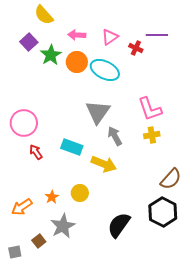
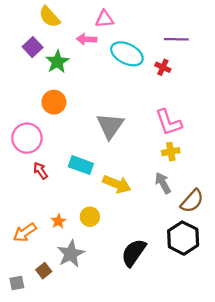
pink triangle: (110, 37) -> (104, 19), moved, turned 30
red cross: (136, 48) -> (163, 67), moved
orange circle: (77, 62) -> (54, 102), moved
cyan ellipse: (105, 70) -> (127, 54), moved
gray arrow: (115, 136) -> (163, 183), moved

